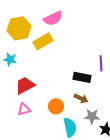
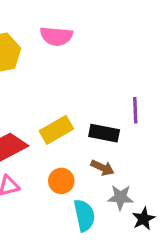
pink semicircle: (53, 18) -> (56, 36), turned 30
yellow rectangle: (43, 41) -> (56, 130), moved

